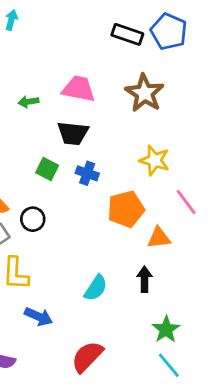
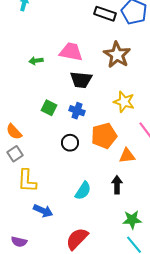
black trapezoid: (73, 133) -> (81, 80), moved
black circle: (33, 219) -> (70, 143), moved
green star: (166, 329) -> (132, 220), turned 30

